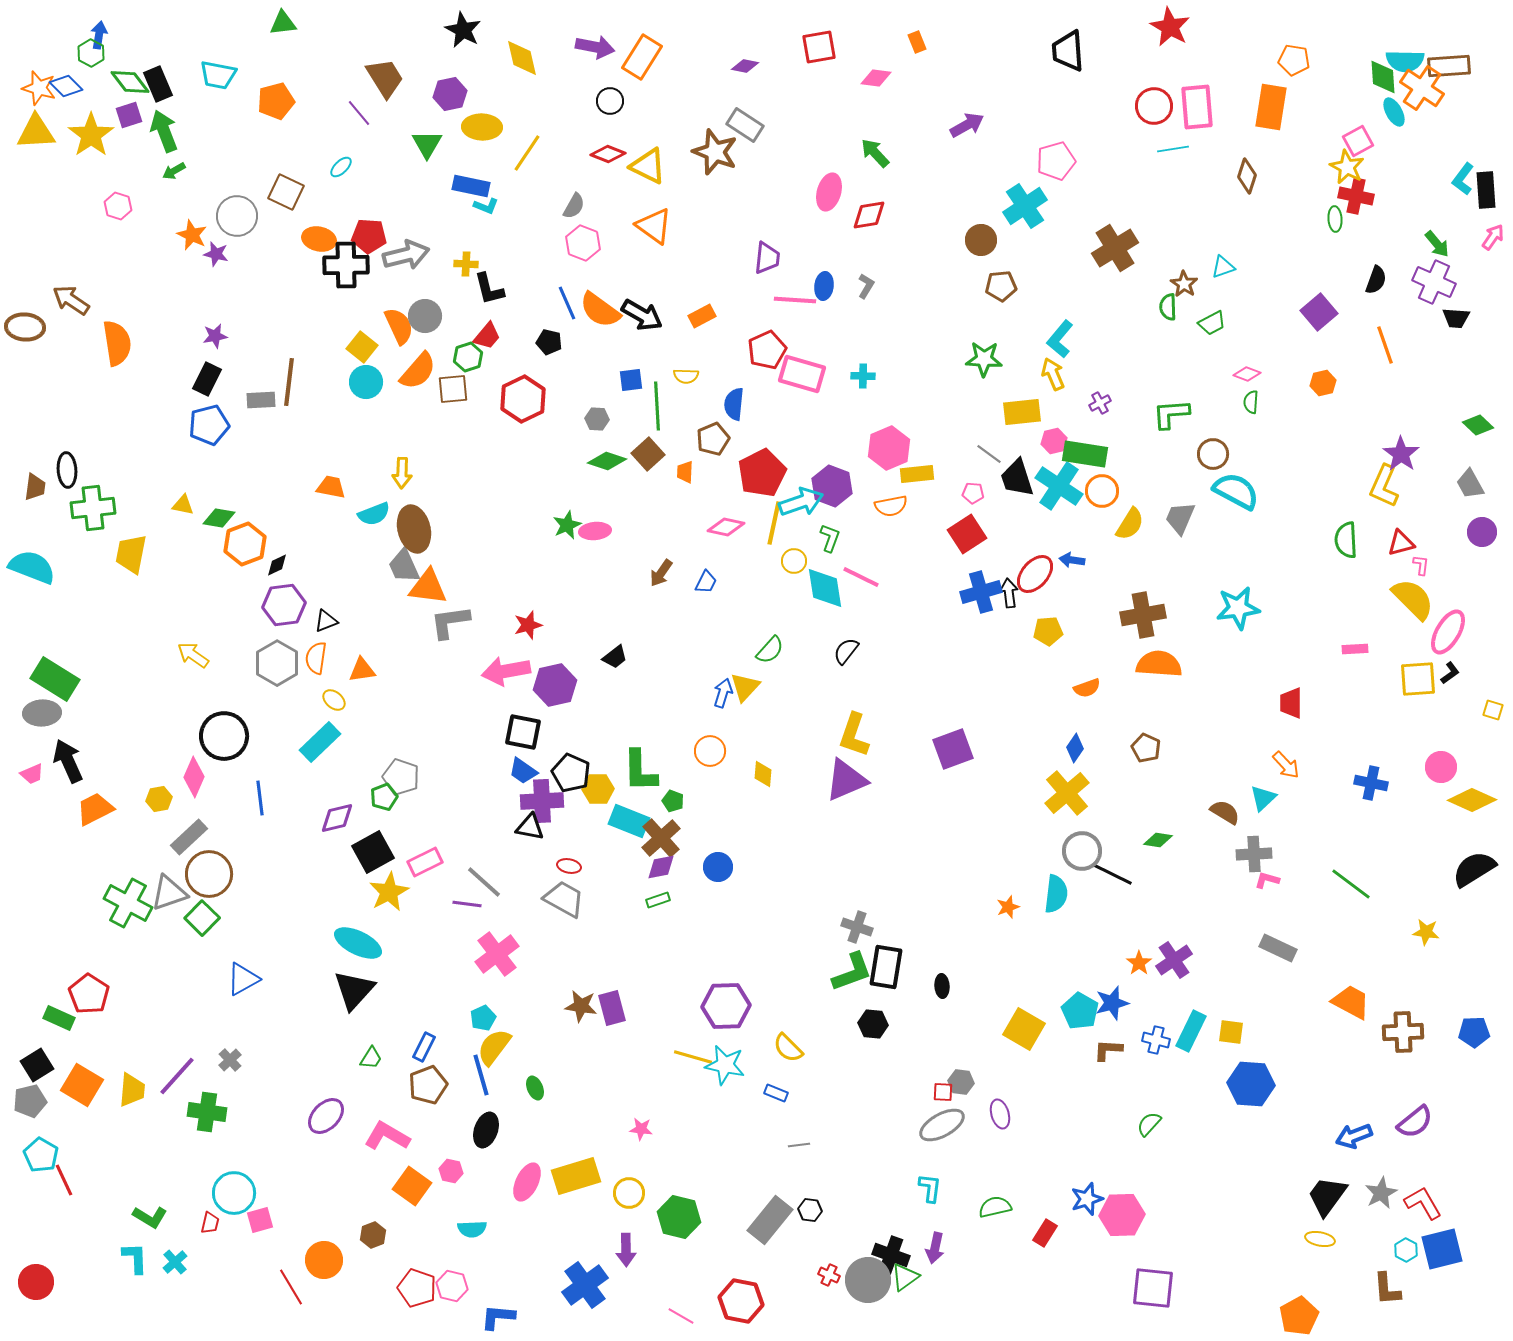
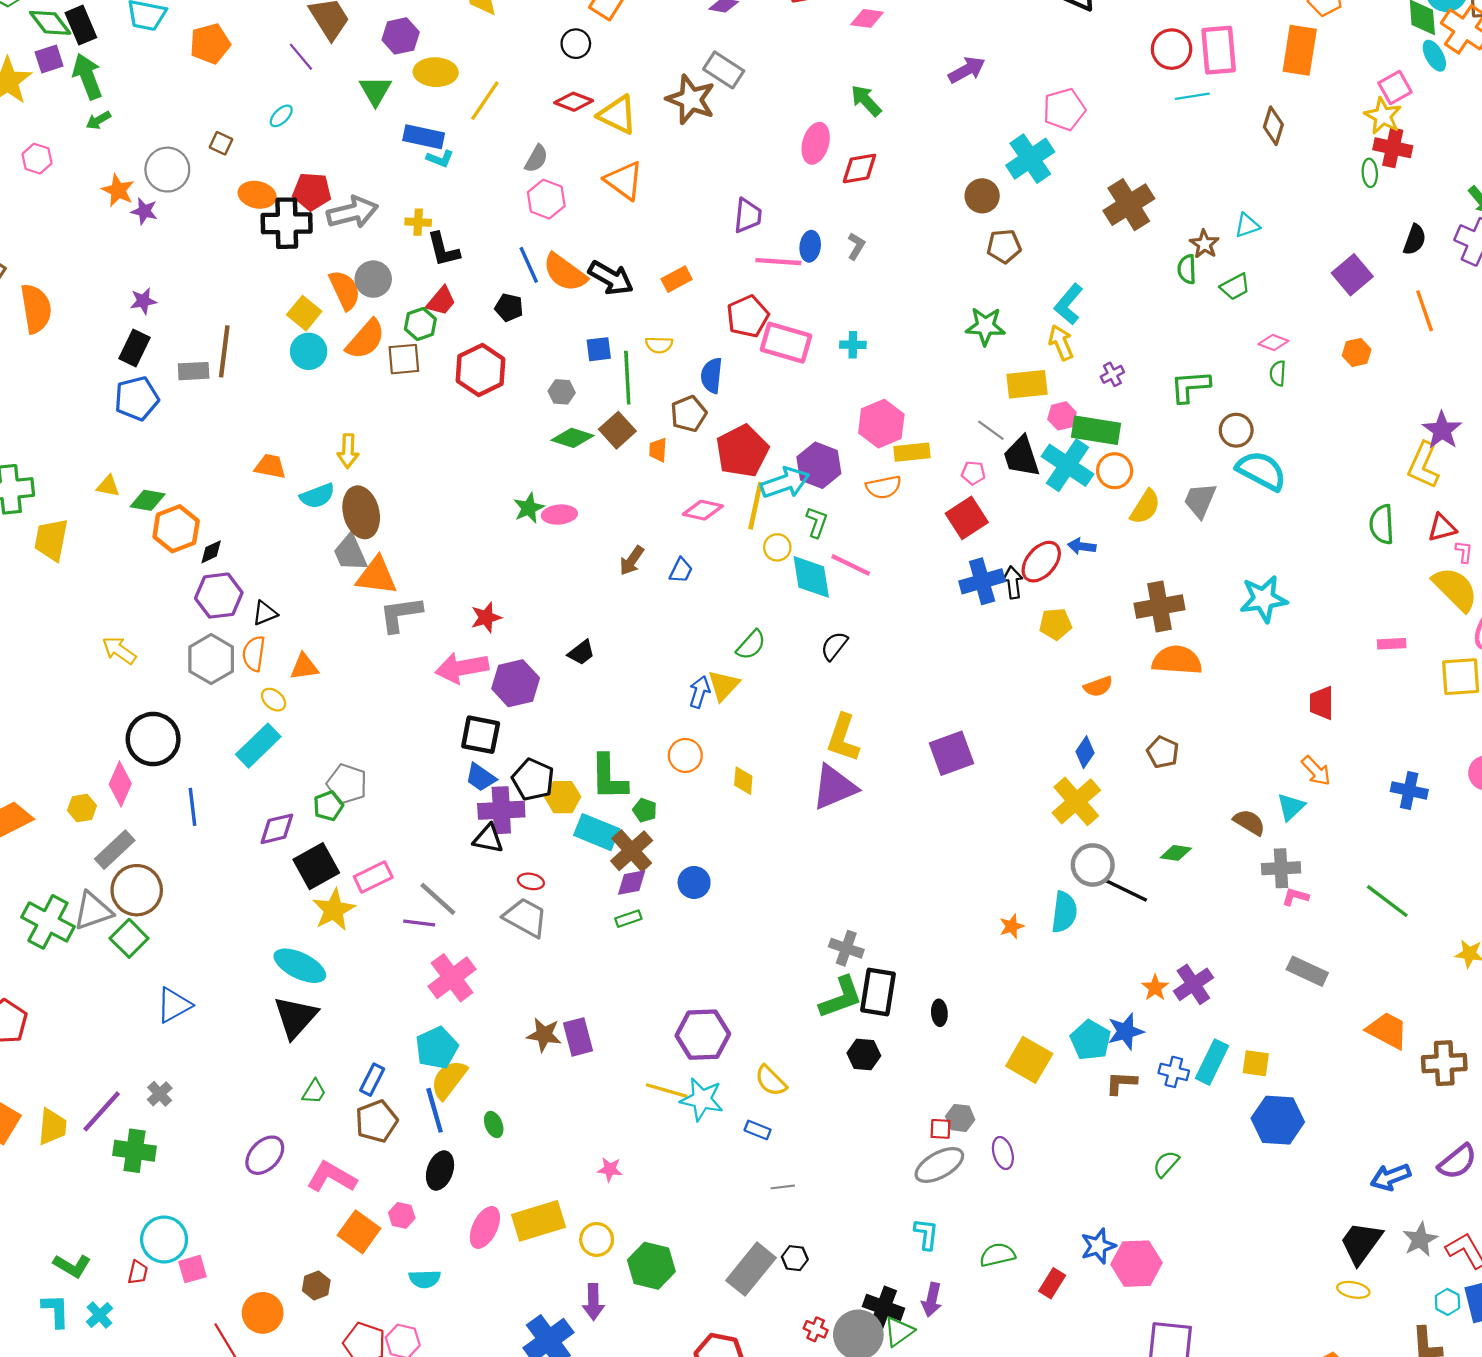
brown square: (286, 192) -> (221, 143), size x0.6
cyan pentagon: (483, 1018) -> (437, 1048), size x1.5

